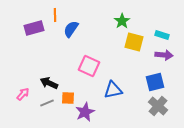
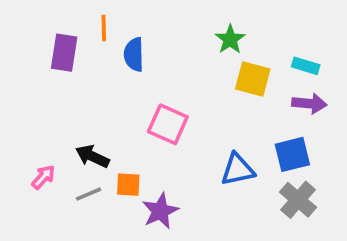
purple rectangle: (34, 28) -> (64, 53), turned -66
blue semicircle: (71, 29) -> (134, 54), turned -36
blue triangle: (113, 90) -> (238, 170), moved

